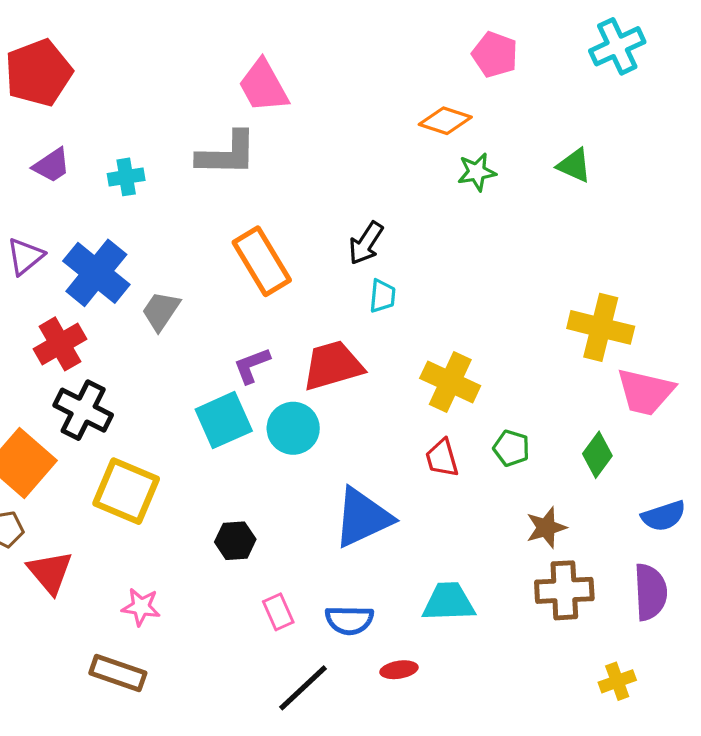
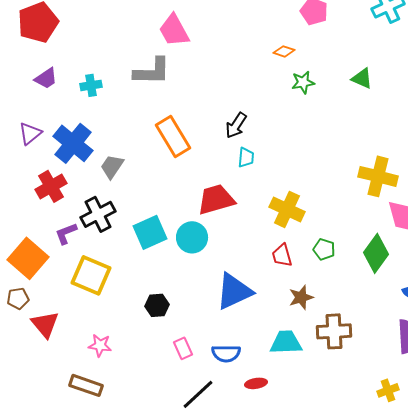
orange diamond: (445, 121) -> (284, 51), size x0.7
purple L-shape: (252, 365) -> (66, 233), moved
black cross: (83, 410) -> (98, 214), moved, turned 36
green diamond: (597, 455) -> (376, 253), size x1.4
brown star: (546, 528) -> (301, 297), moved
brown cross: (564, 590) -> (334, 331), moved

